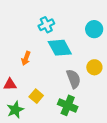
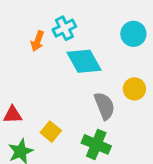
orange arrow: (26, 58) -> (37, 41), moved

